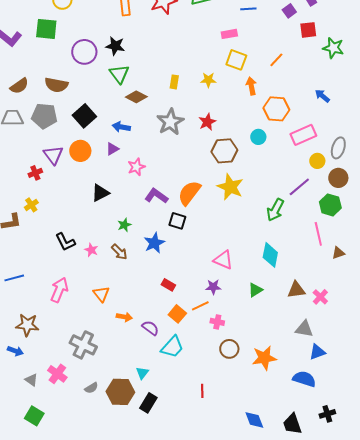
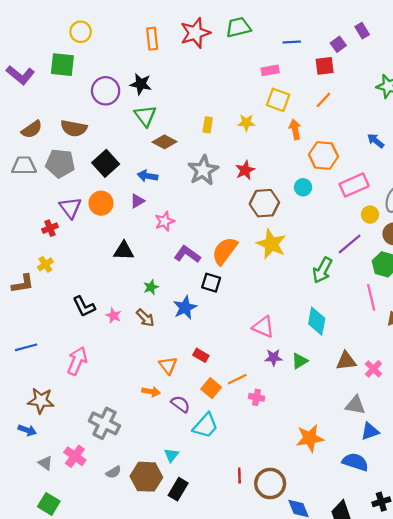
red square: (308, 30) -> (325, 66), moved
black triangle: (100, 193) -> (124, 251), turned 30
purple star: (213, 287) -> (274, 358), moved
orange triangle: (101, 294) -> (168, 365), moved
brown circle: (229, 349) -> (270, 484), moved, size x1.4

